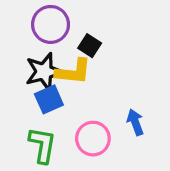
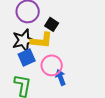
blue arrow: (135, 122) -> (61, 77), moved
pink circle: (93, 139) -> (52, 65), moved

